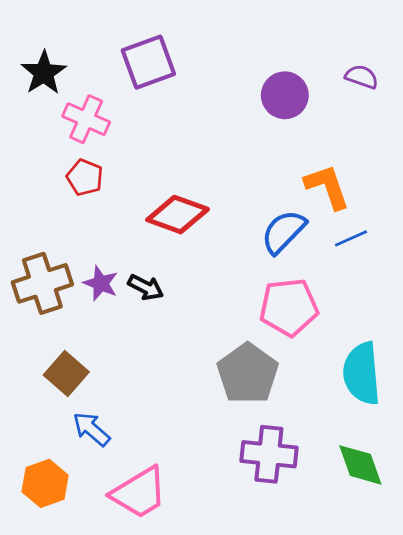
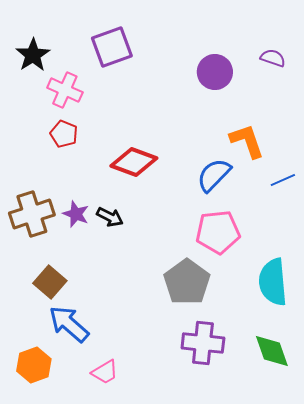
blue line: (351, 238) -> (283, 180), moved
blue arrow: (91, 429) -> (69, 324), size x1.4
pink trapezoid: (139, 493) -> (105, 372), size x0.6

